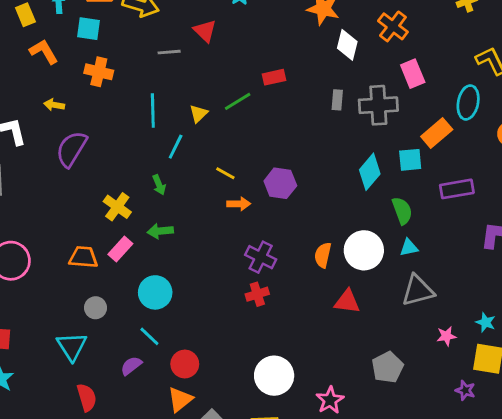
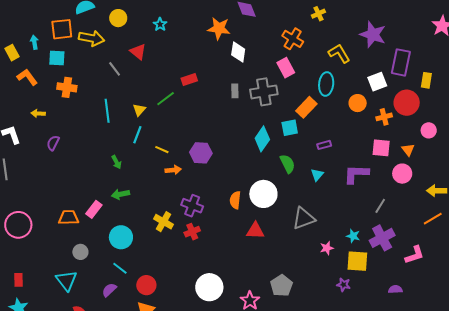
orange cross: (393, 26) -> (293, 39), moved
gray line: (169, 52) -> (115, 69), turned 63
cyan line: (176, 147) -> (137, 135), moved
purple semicircle: (71, 149) -> (53, 143), size x0.6
purple rectangle: (457, 189) -> (324, 145), size x0.6
yellow cross: (117, 207) -> (164, 222), moved
cyan triangle: (409, 248) -> (317, 175), moved, turned -32
gray pentagon: (388, 367) -> (281, 286), moved

